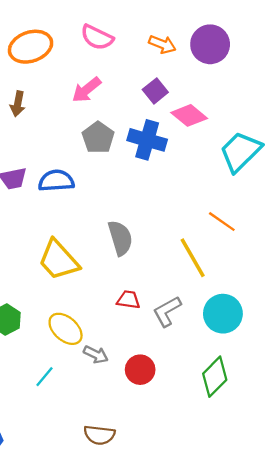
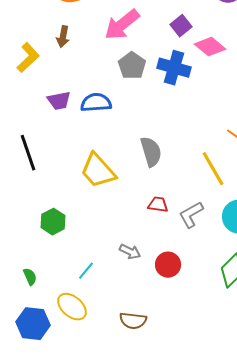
pink arrow: (86, 90) -> (122, 25), size x1.4
yellow ellipse: (66, 329) -> (72, 307), moved

